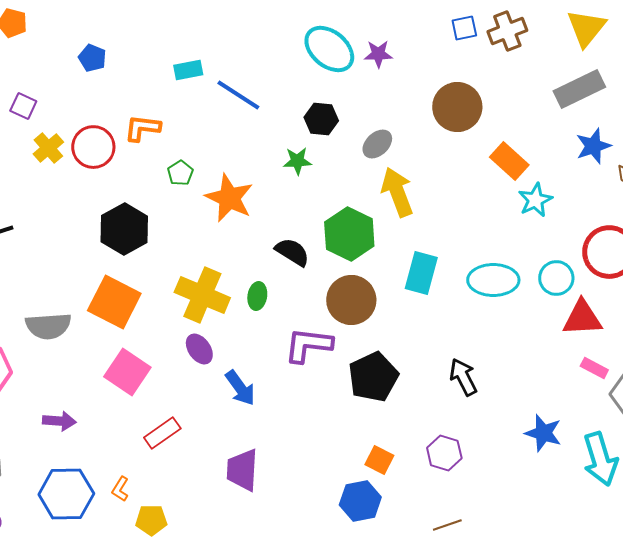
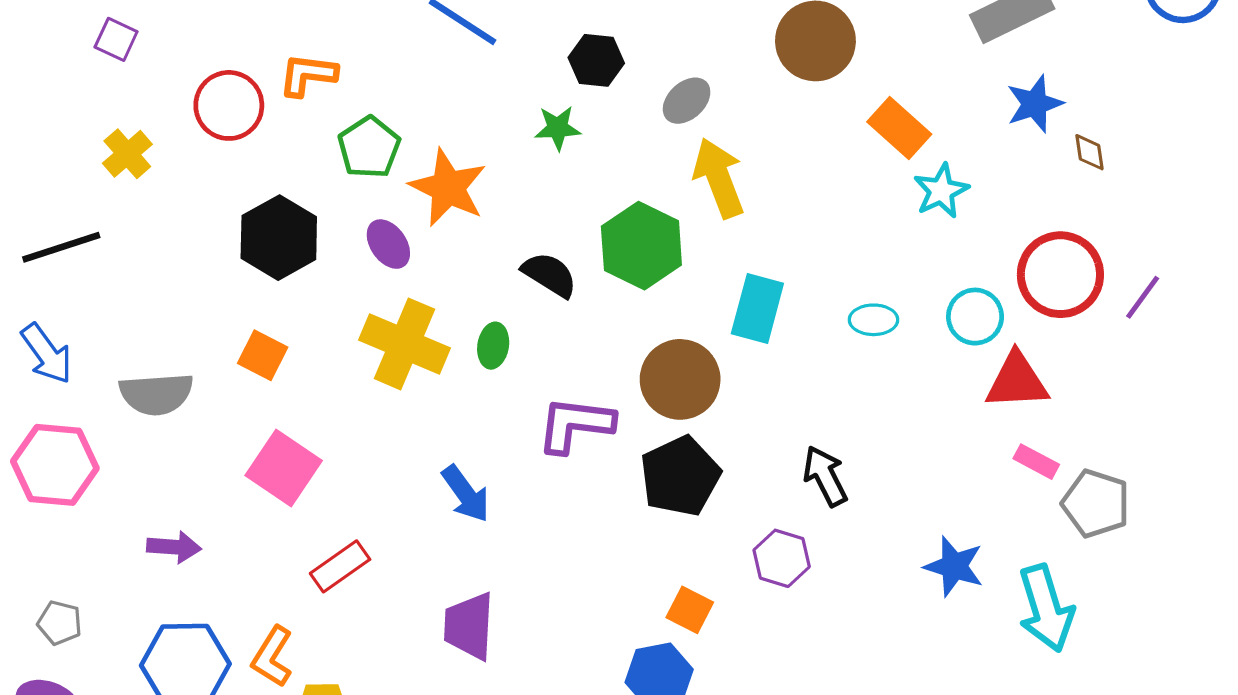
yellow cross: (48, 148) -> (127, 154), moved
green pentagon: (180, 173) -> (369, 147), size x1.5
cyan ellipse: (493, 280) -> (873, 320), size x0.6
brown circle: (351, 300) -> (680, 379), moved
orange square: (114, 302) -> (263, 355), size x0.6
purple ellipse: (199, 349) -> (388, 244), moved
purple hexagon: (444, 453) -> (782, 558), moved
orange L-shape: (120, 489) -> (272, 657), size x1.5

